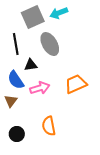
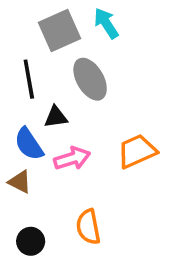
cyan arrow: (59, 13) -> (106, 23), turned 78
brown triangle: (11, 101) -> (20, 182), turned -40

